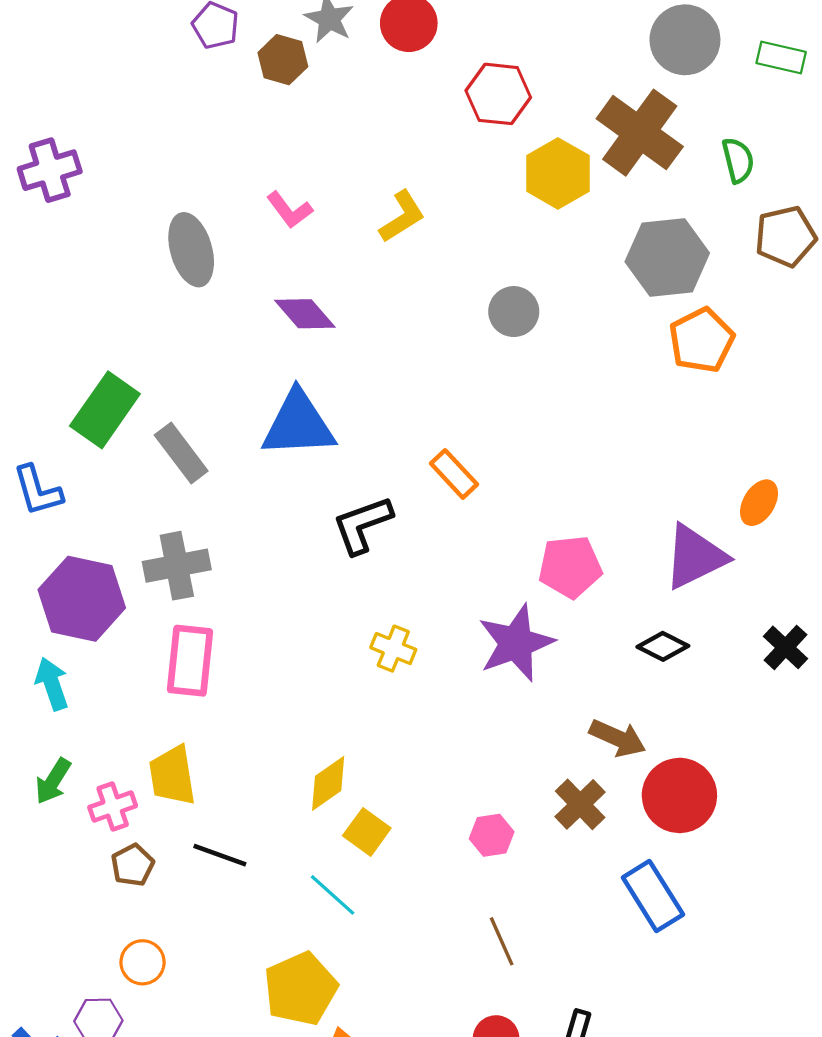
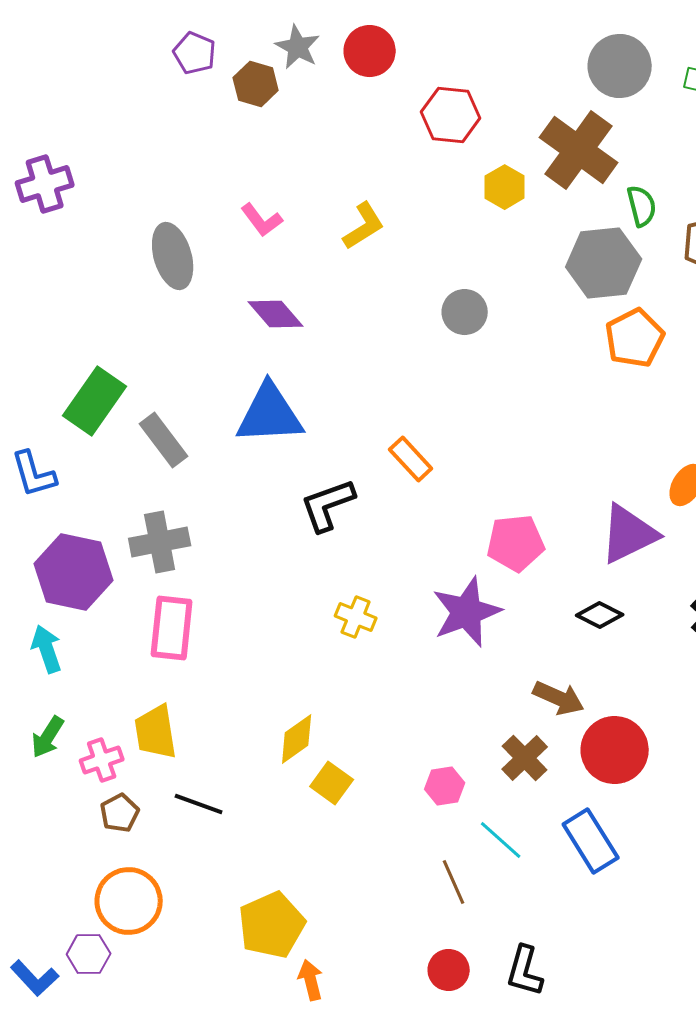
green semicircle: (738, 160) -> (642, 206), moved
yellow hexagon: (558, 173) -> (505, 187), size x0.7
cyan line: (333, 895) -> (501, 840), moved
orange circle: (143, 962) -> (129, 901), size x1.6

